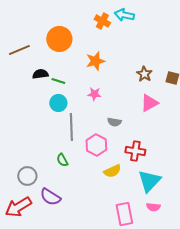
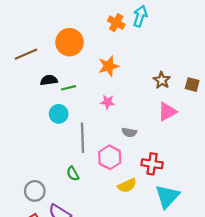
cyan arrow: (124, 15) -> (140, 16), turned 96
green line: (58, 81) -> (68, 88), turned -32
cyan circle: (58, 103) -> (59, 114), moved

